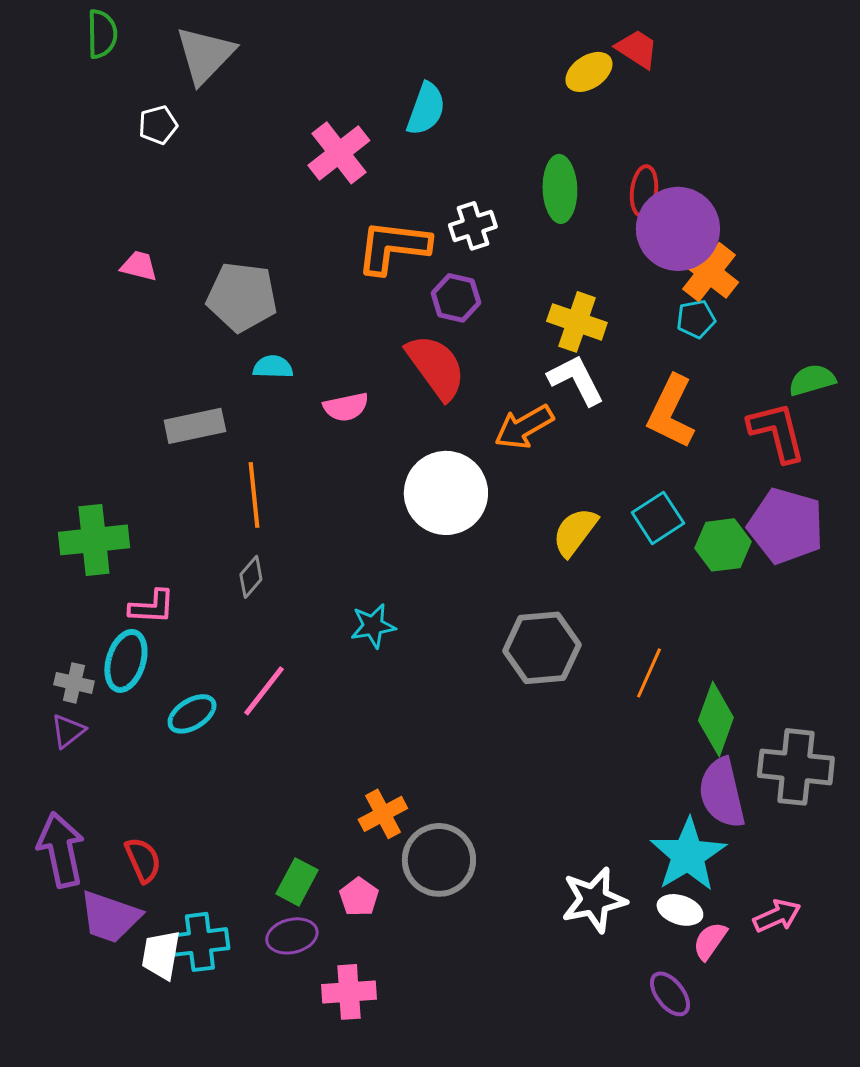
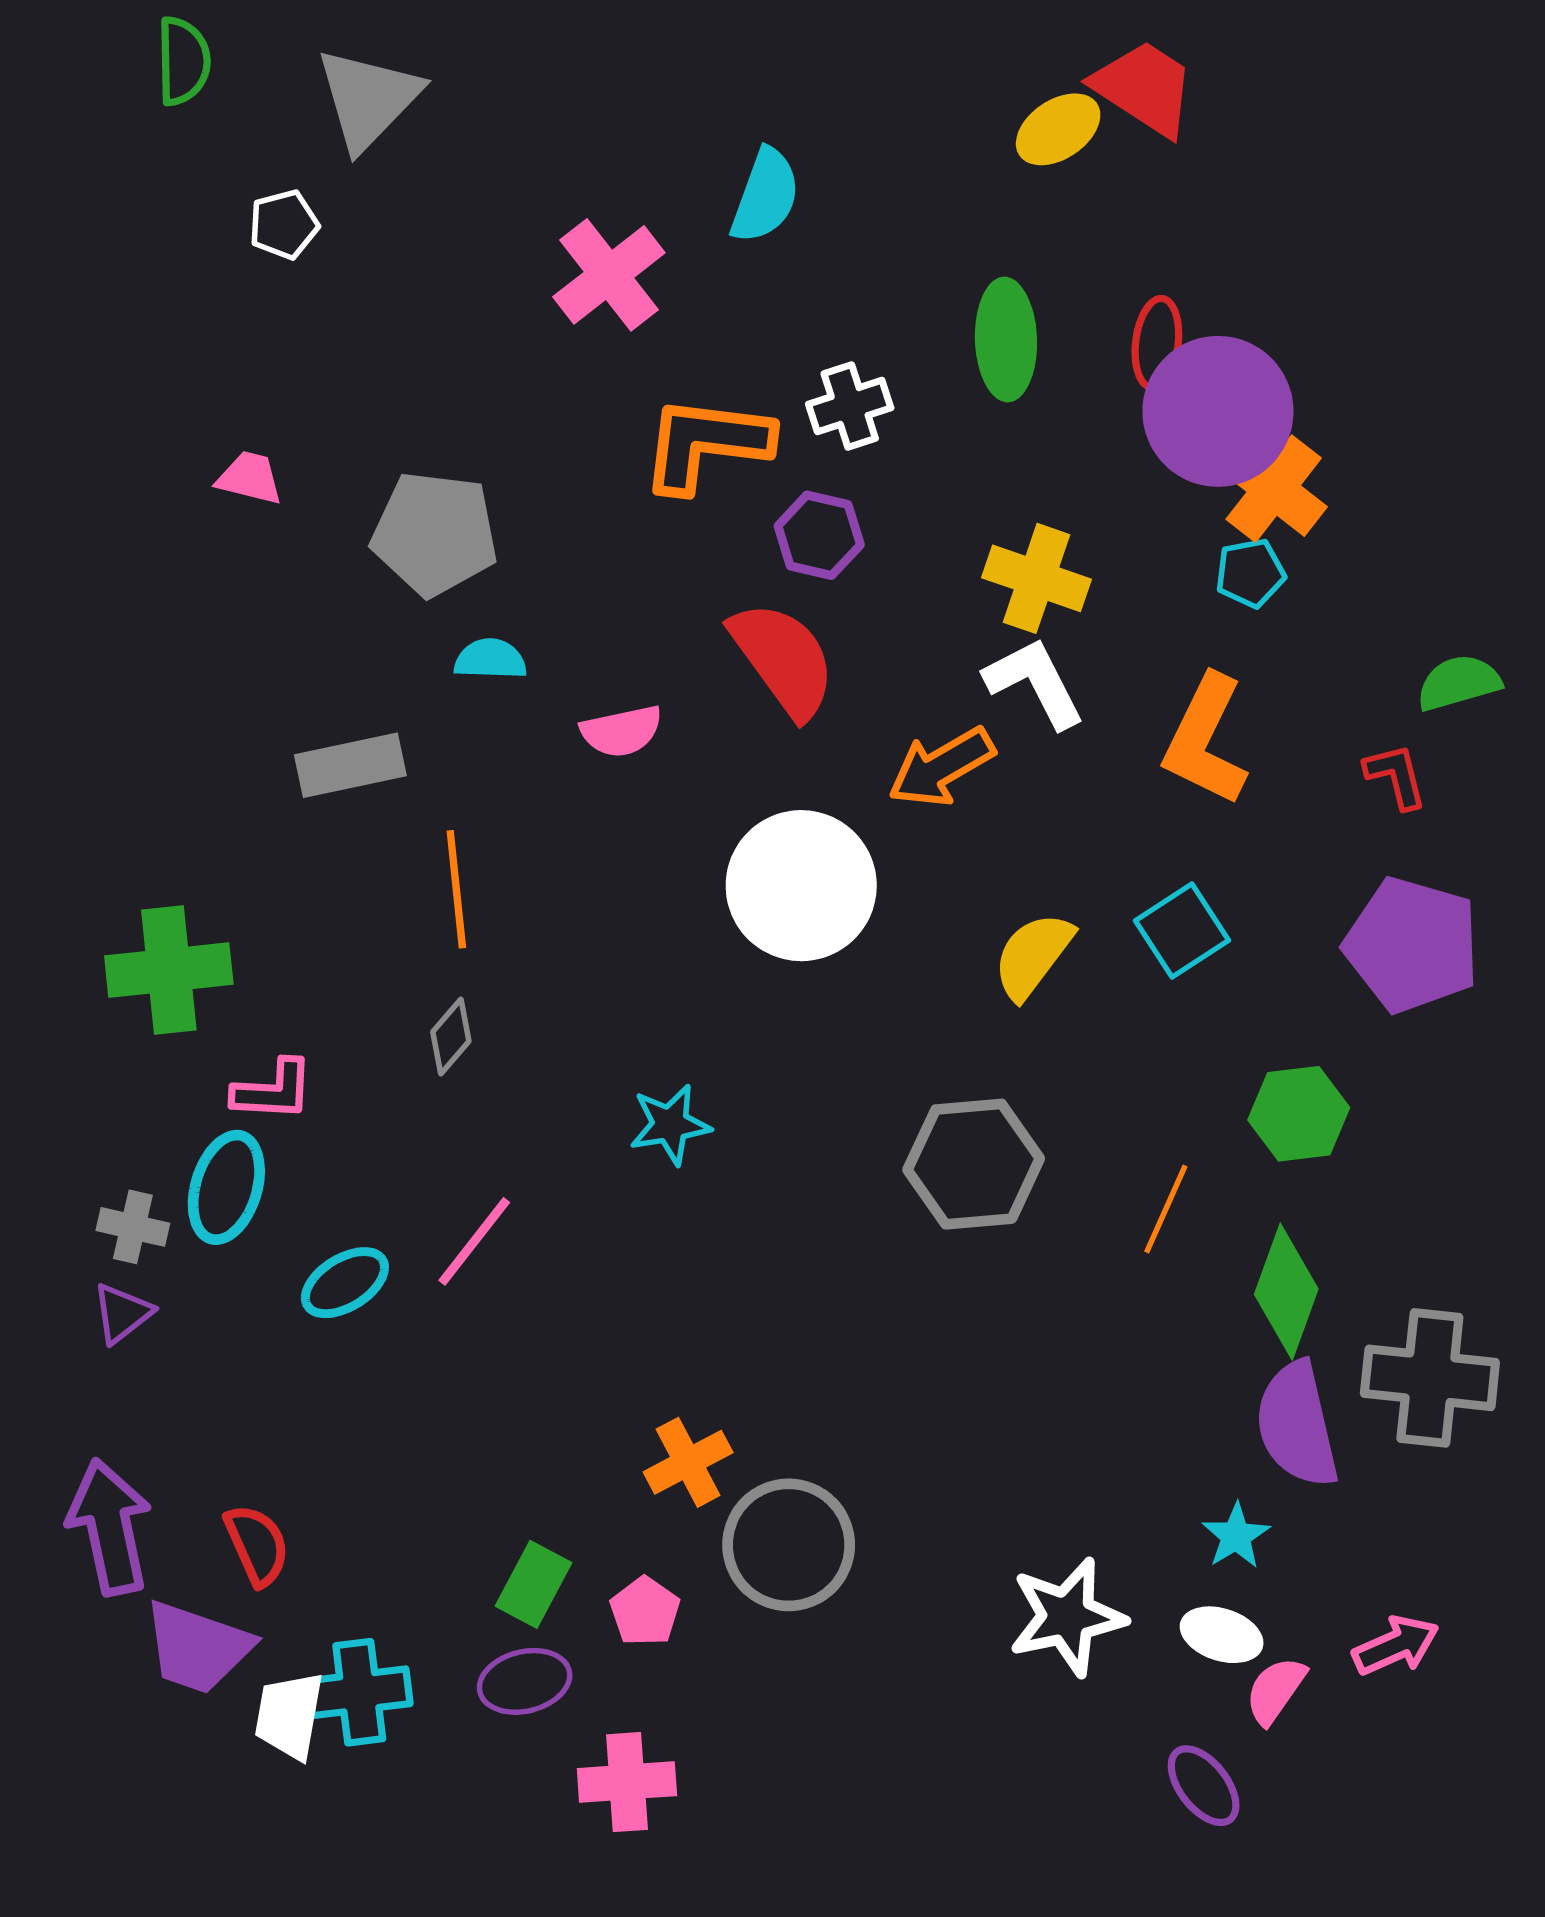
red trapezoid: (637, 49) -> (1144, 88), size x1.4
red L-shape: (777, 432) -> (1396, 776), size x0.6
green hexagon: (723, 545) -> (1299, 1114), moved
cyan star: (688, 855) -> (1236, 1536), size x0.5

